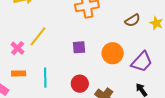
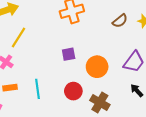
yellow line: (38, 36) -> (19, 37), moved
orange circle: (113, 53) -> (97, 67), moved

